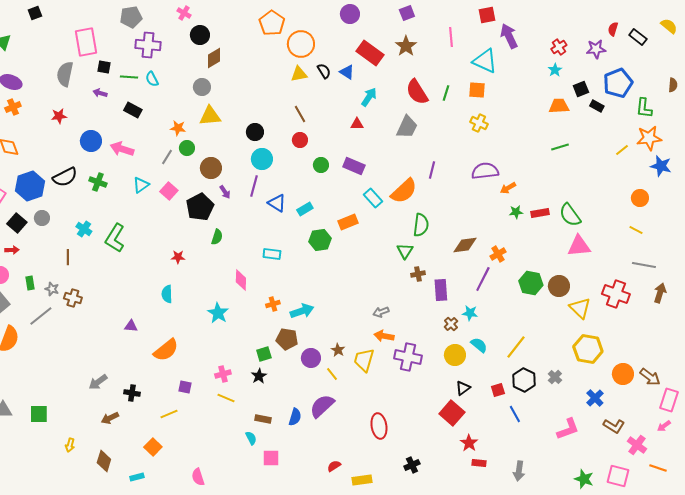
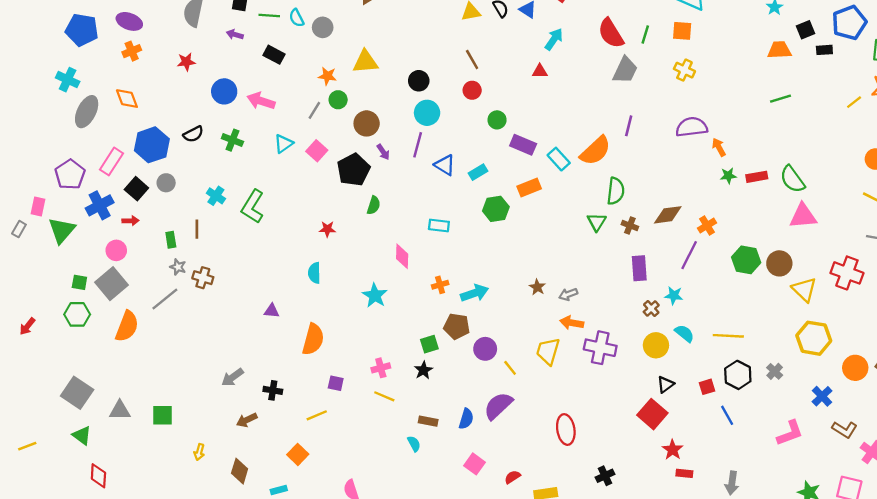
gray circle: (202, 87) -> (323, 27), moved
black rectangle: (597, 106) -> (824, 50), turned -32
gray trapezoid: (407, 127) -> (625, 70), moved
purple rectangle: (354, 166) -> (523, 145), moved
black semicircle: (65, 177) -> (193, 134), size x0.7
orange arrow: (508, 188) -> (719, 147), turned 91
brown cross: (418, 274) -> (630, 225), moved, turned 32
green rectangle: (30, 283) -> (171, 240), moved
yellow line: (516, 347) -> (728, 336), turned 55
orange semicircle: (166, 350) -> (313, 339), turned -36
brown star: (338, 350) -> (537, 287), moved
pink square: (271, 458) -> (474, 464), moved, turned 36

